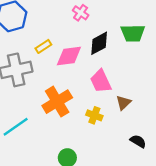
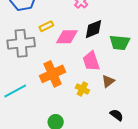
green trapezoid: (133, 33) -> (120, 43), moved

